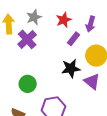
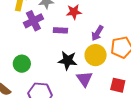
purple arrow: (91, 24) -> (97, 33), moved
purple rectangle: (73, 39) -> (60, 30), moved, turned 40

